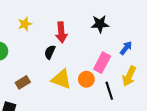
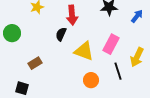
blue arrow: (126, 48) -> (137, 16), moved
yellow triangle: (61, 79) -> (84, 51), moved
orange circle: (86, 79) -> (91, 80), moved

